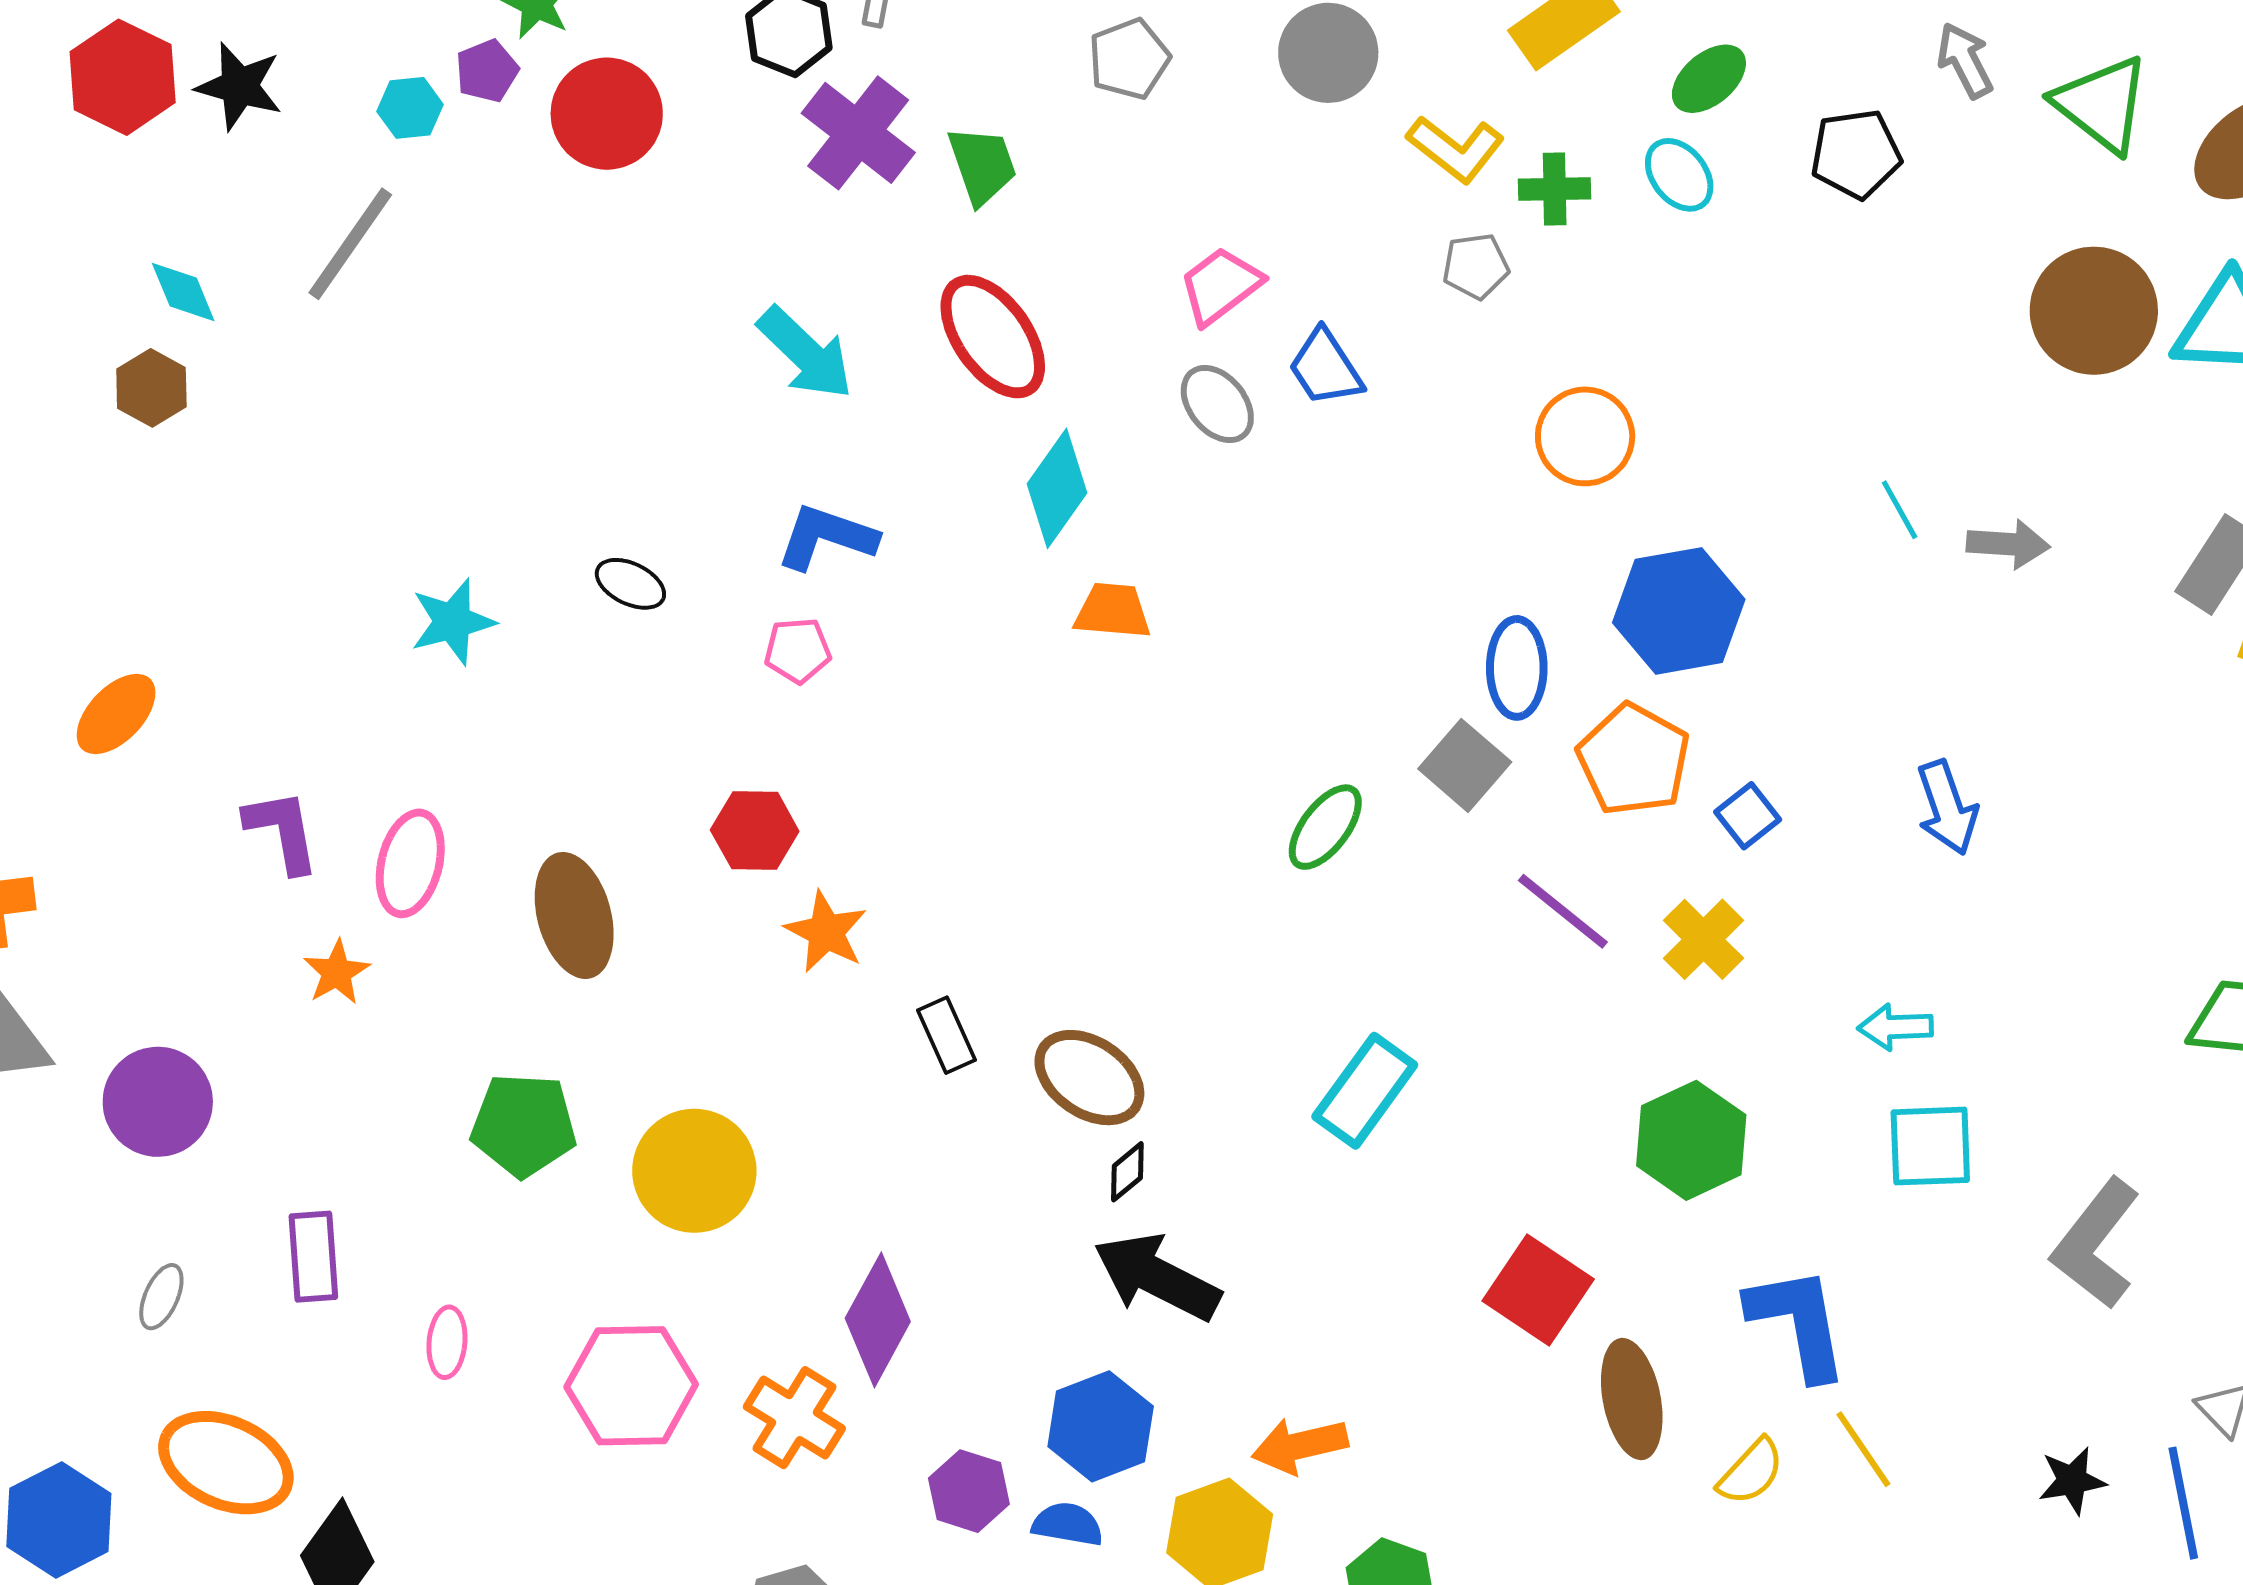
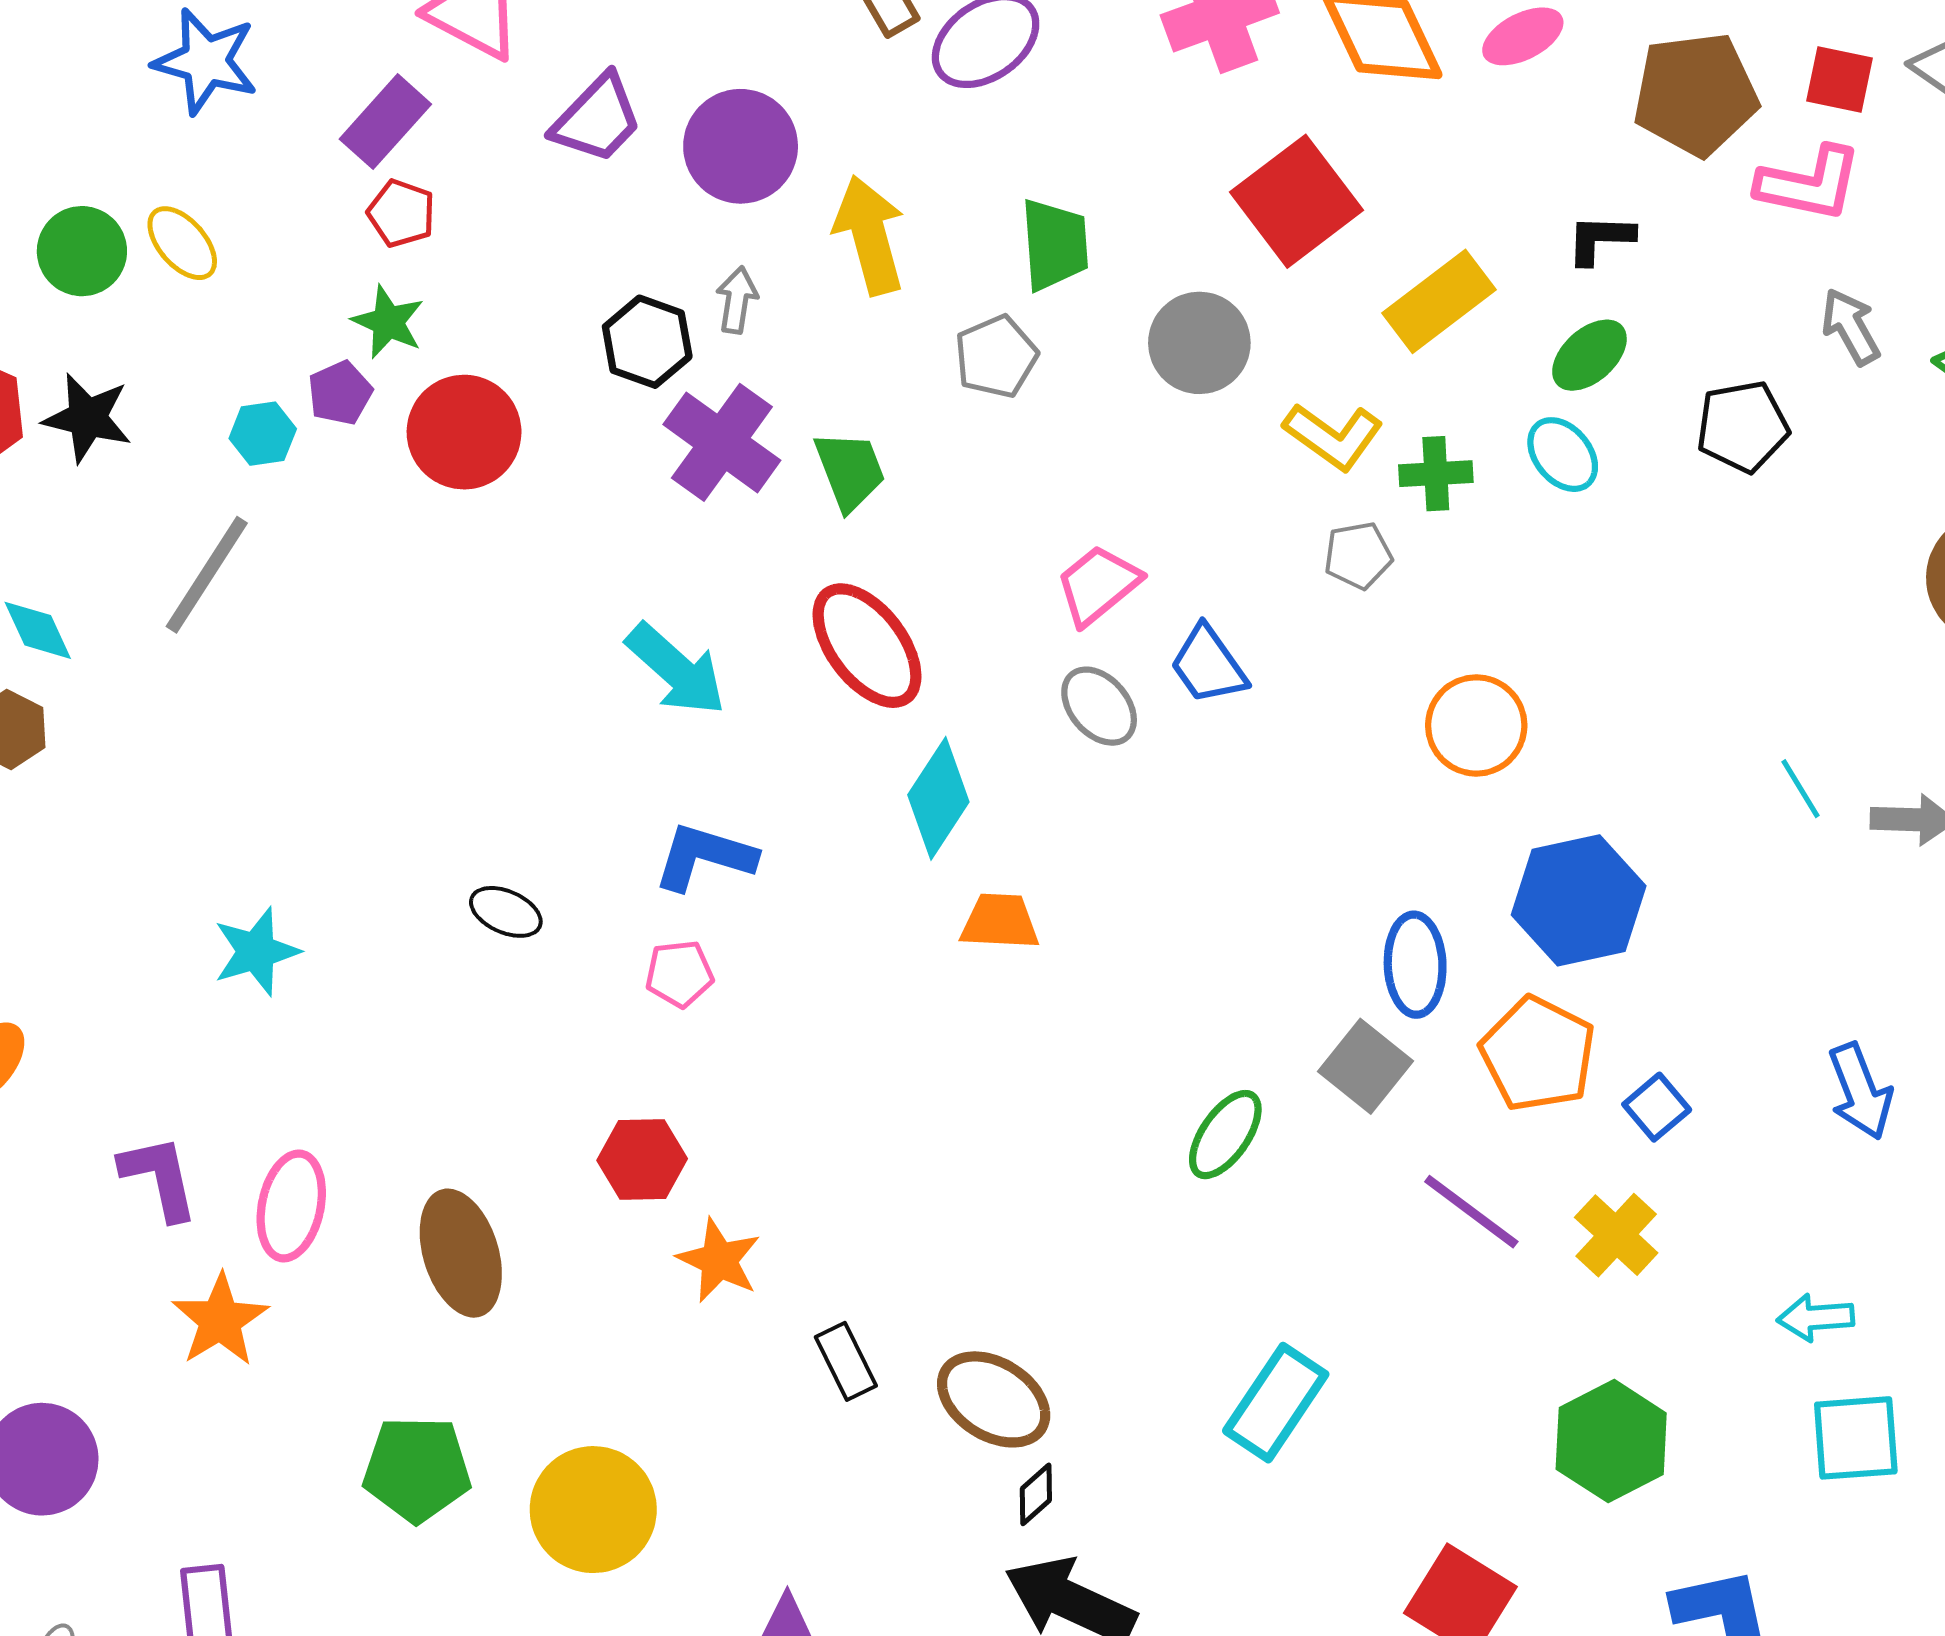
cyan star: (453, 622) -> (256, 952), moved
orange star: (337, 972) -> (220, 1320), size x1.4

